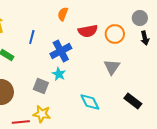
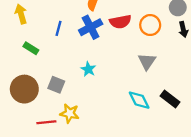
blue cross: (61, 51) -> (91, 27), moved
gray square: (41, 86) -> (56, 85), moved
cyan diamond: (90, 102) -> (139, 100), moved

